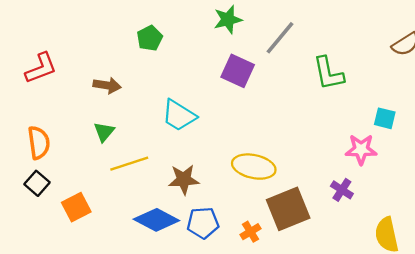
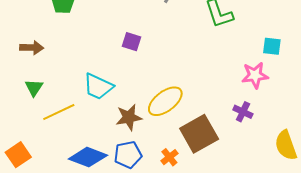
purple square: (238, 71) -> (132, 42), moved, size x0.7
cyan trapezoid: (179, 115) -> (98, 87), moved
yellow ellipse: (254, 167) -> (165, 101), turned -42
brown star: (184, 180) -> (129, 117), moved

